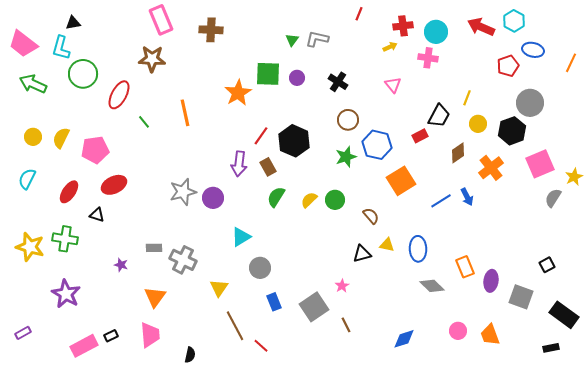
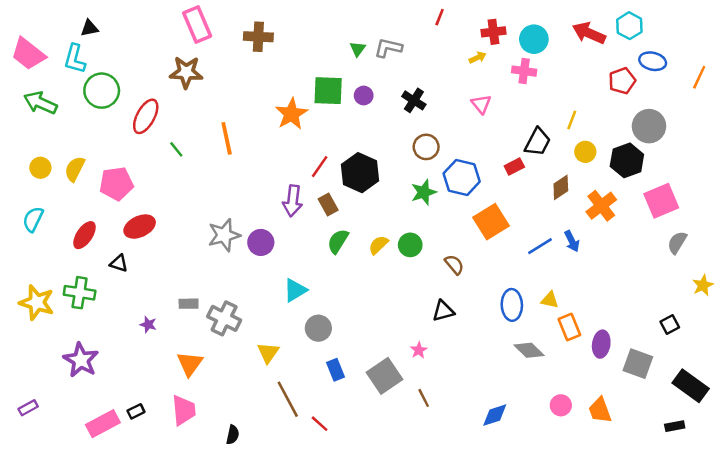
yellow star: (574, 177) -> (703, 285), moved
yellow triangle: (387, 245) -> (550, 300), moved

